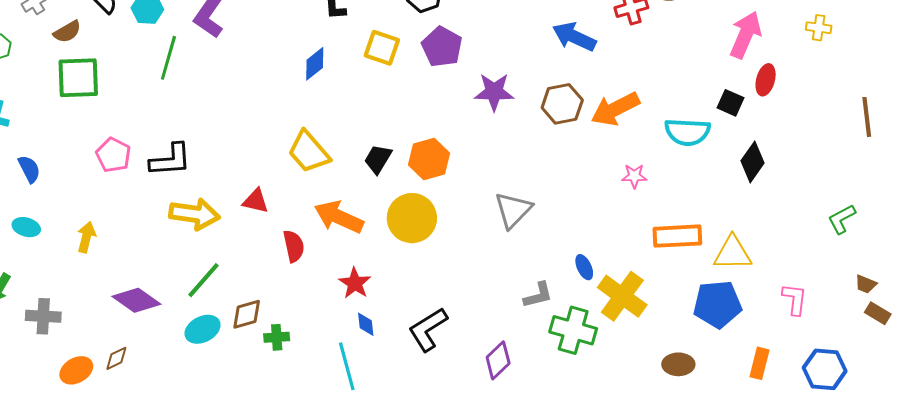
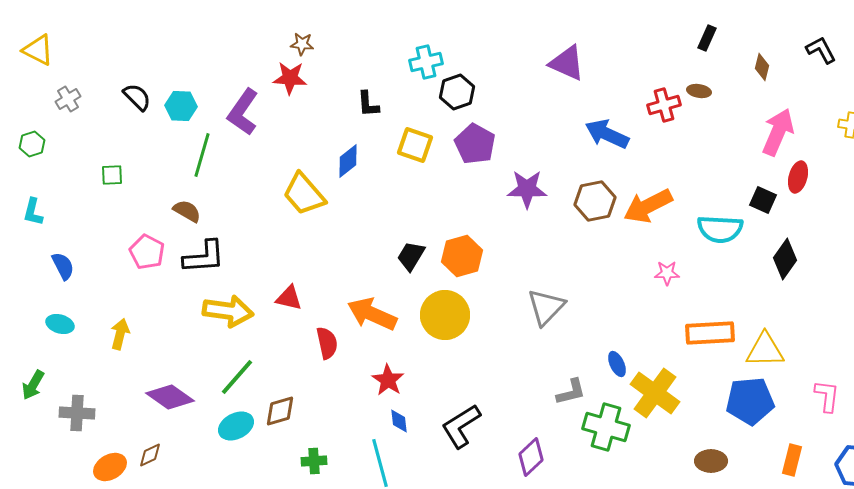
brown semicircle: (67, 32) -> (187, 211), moved, turned -120
green square: (78, 78) -> (112, 175), size x0.5
yellow trapezoid: (309, 152) -> (304, 194), moved
green cross: (277, 337) -> (314, 461), moved

